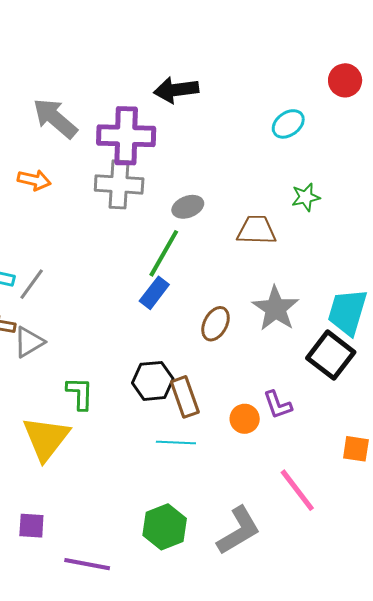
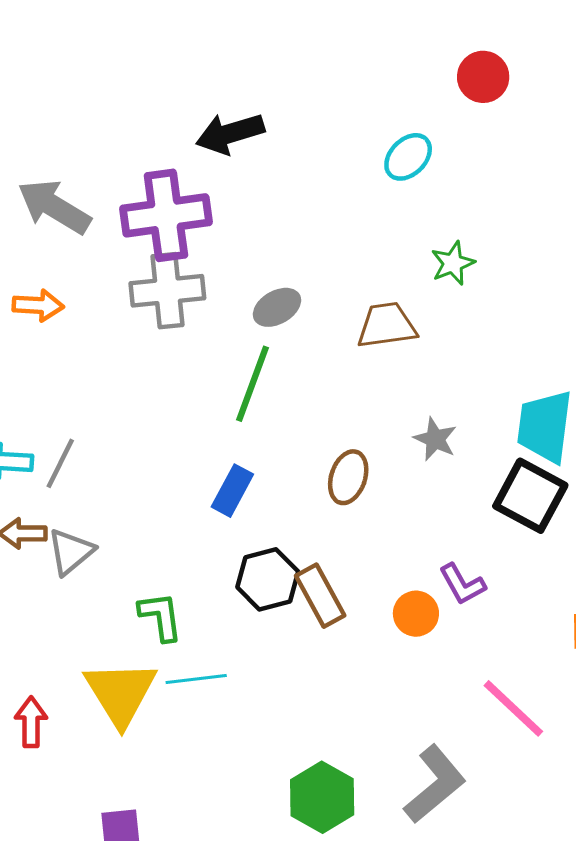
blue rectangle: (154, 293) -> (232, 491), moved
gray star: (276, 308) -> (435, 439), size x0.6
cyan line: (176, 442) -> (196, 679), moved

